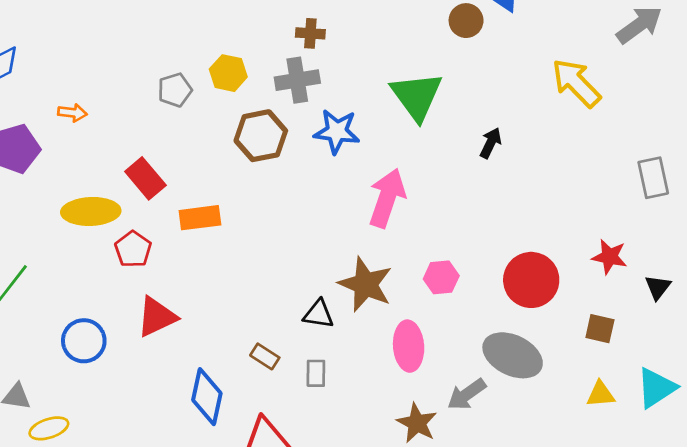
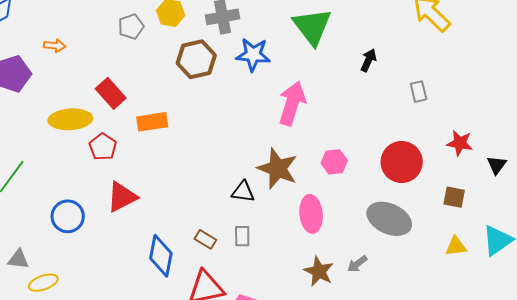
gray rectangle: (653, 178) -> (419, 92), moved, size x0.7
brown rectangle: (265, 356) -> (205, 239), moved
gray arrow: (467, 394) -> (357, 264), moved, size x0.7

